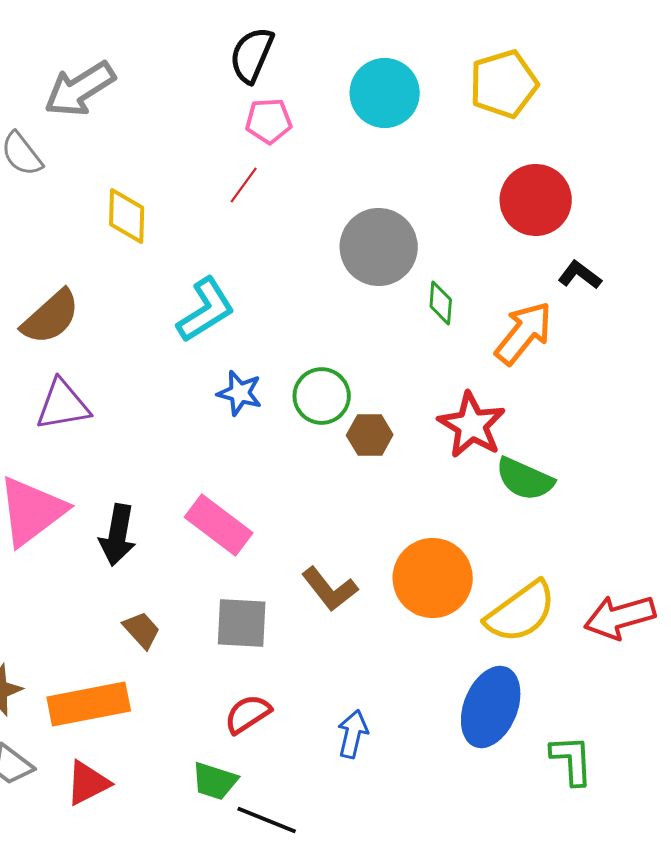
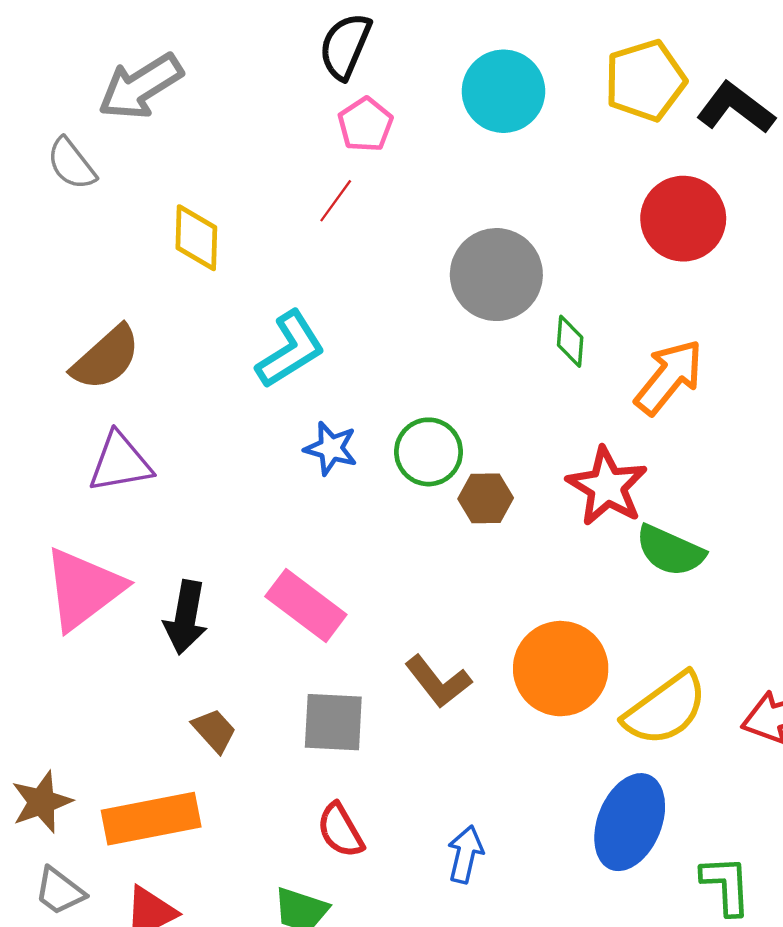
pink pentagon: (269, 121) -> (365, 125), turned -30
black L-shape: (580, 275) -> (736, 108), moved, size x1.5
red semicircle: (248, 714) -> (340, 830), turned -87

